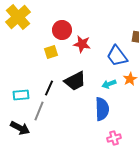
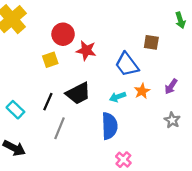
cyan rectangle: (21, 95) -> (15, 110), turned 49
gray line: (39, 111) -> (60, 128), moved
pink cross: (114, 138) -> (123, 160), turned -32

